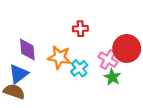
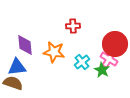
pink cross: (108, 60) -> (109, 59), moved
cyan cross: (79, 68) -> (82, 62), moved
blue triangle: (19, 74) -> (17, 67), turned 30

